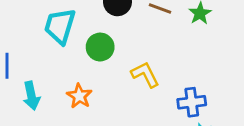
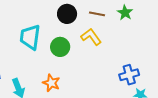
yellow L-shape: (145, 74) -> (91, 37), moved

